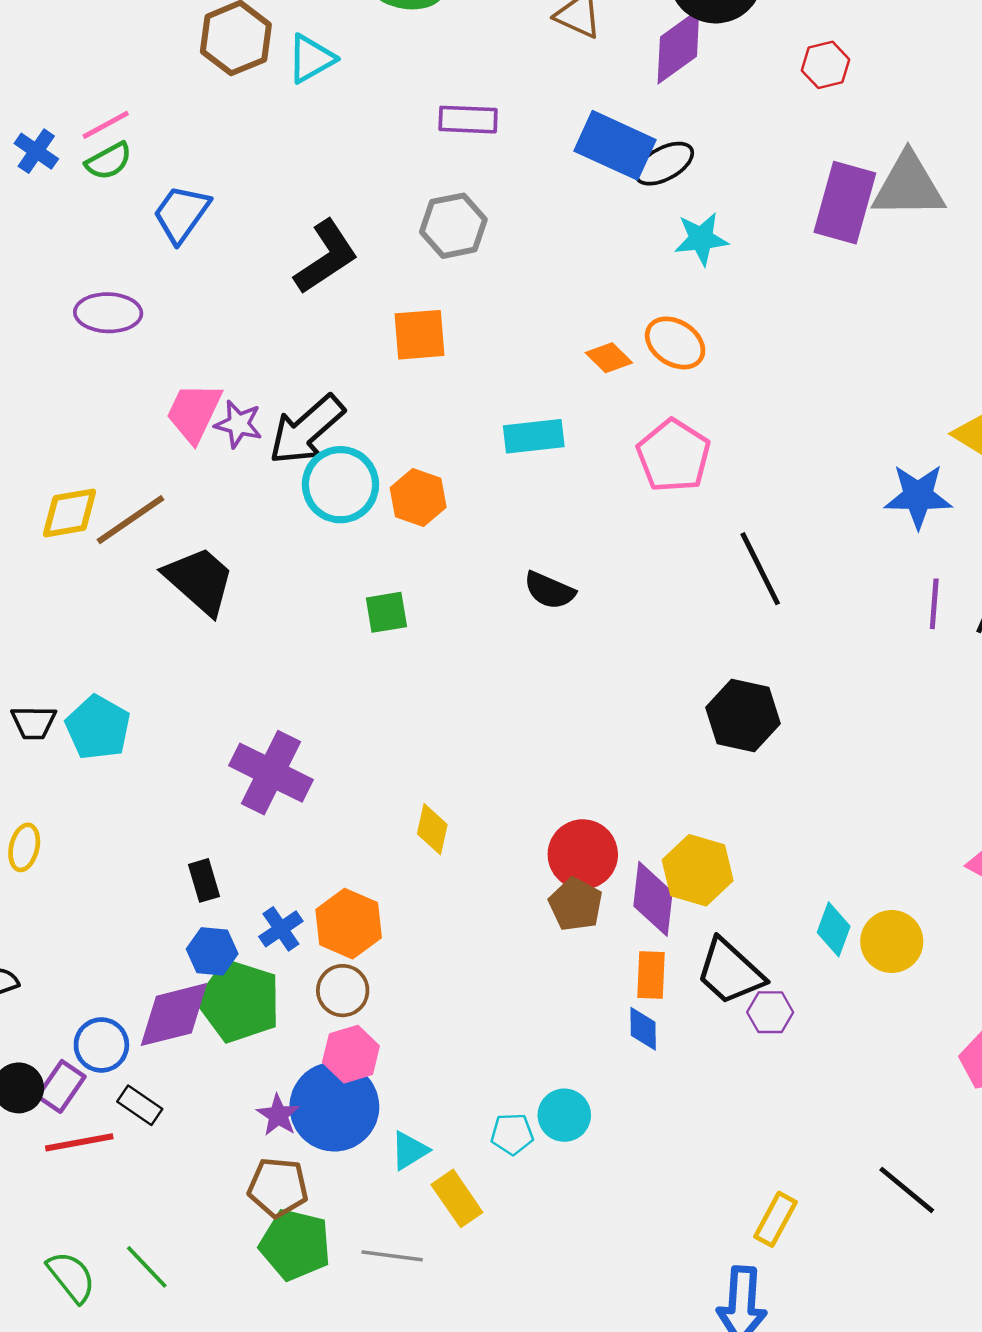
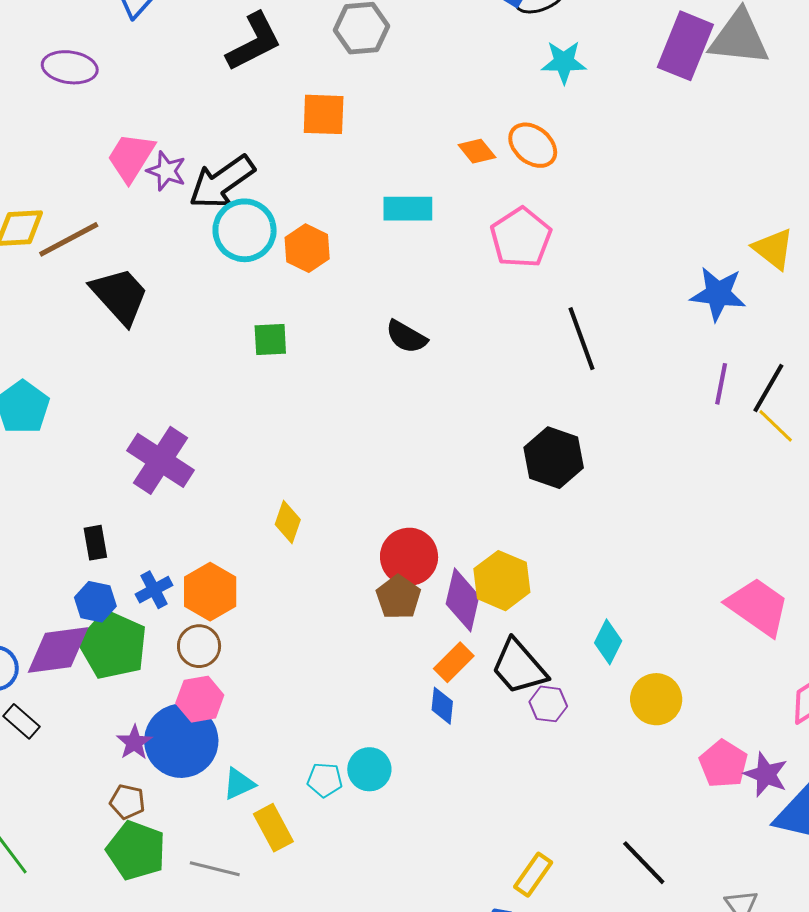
yellow circle: (892, 942) -> (656, 699), moved
orange rectangle: (651, 975) -> (454, 662), turned 36
brown pentagon: (278, 1187) -> (127, 802), size x0.7

